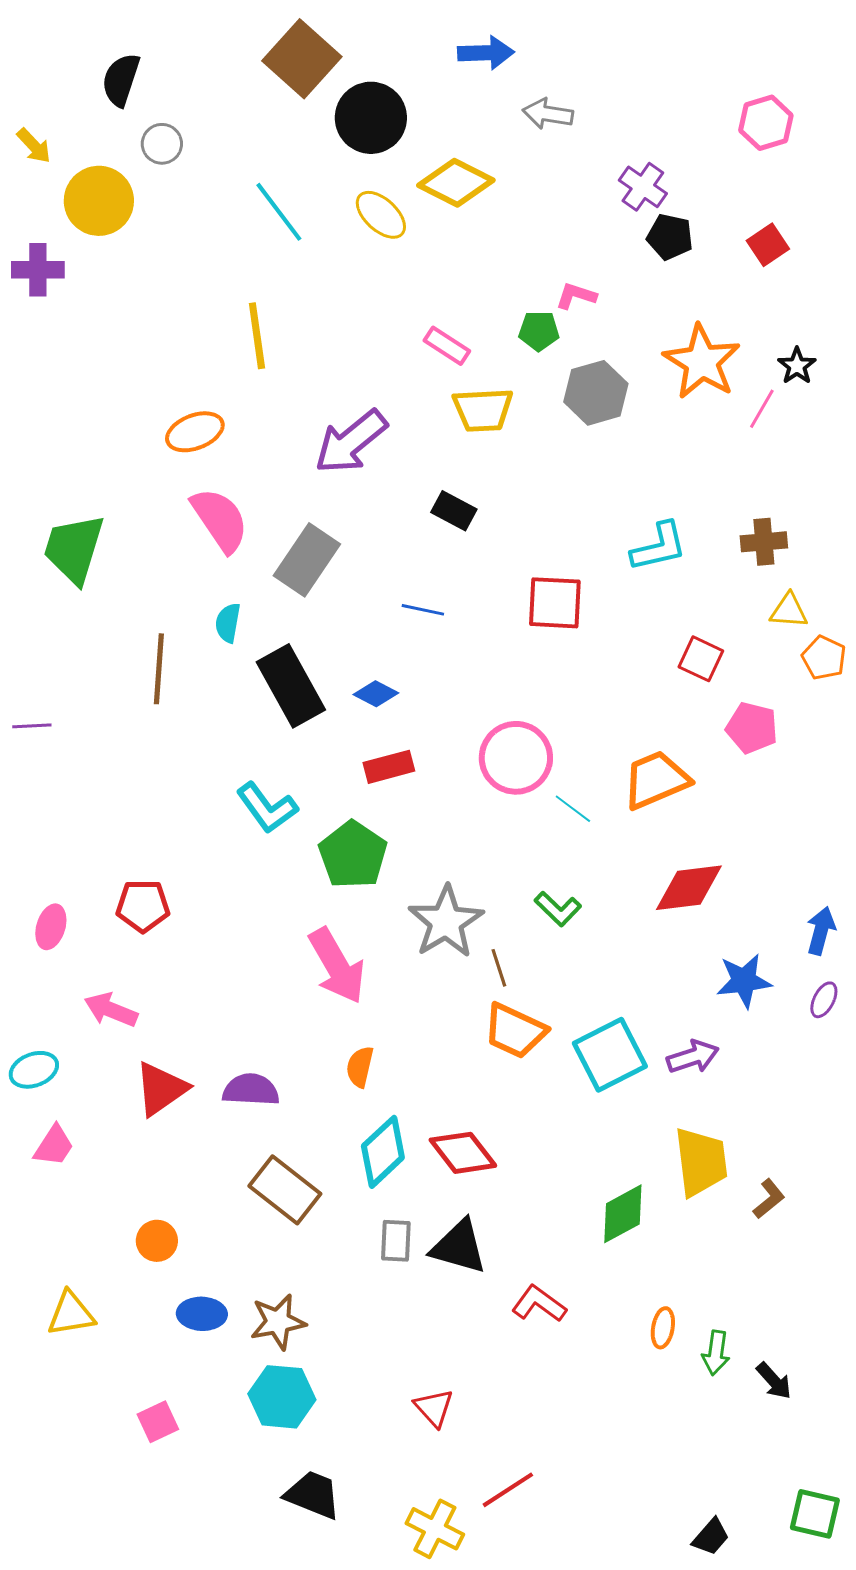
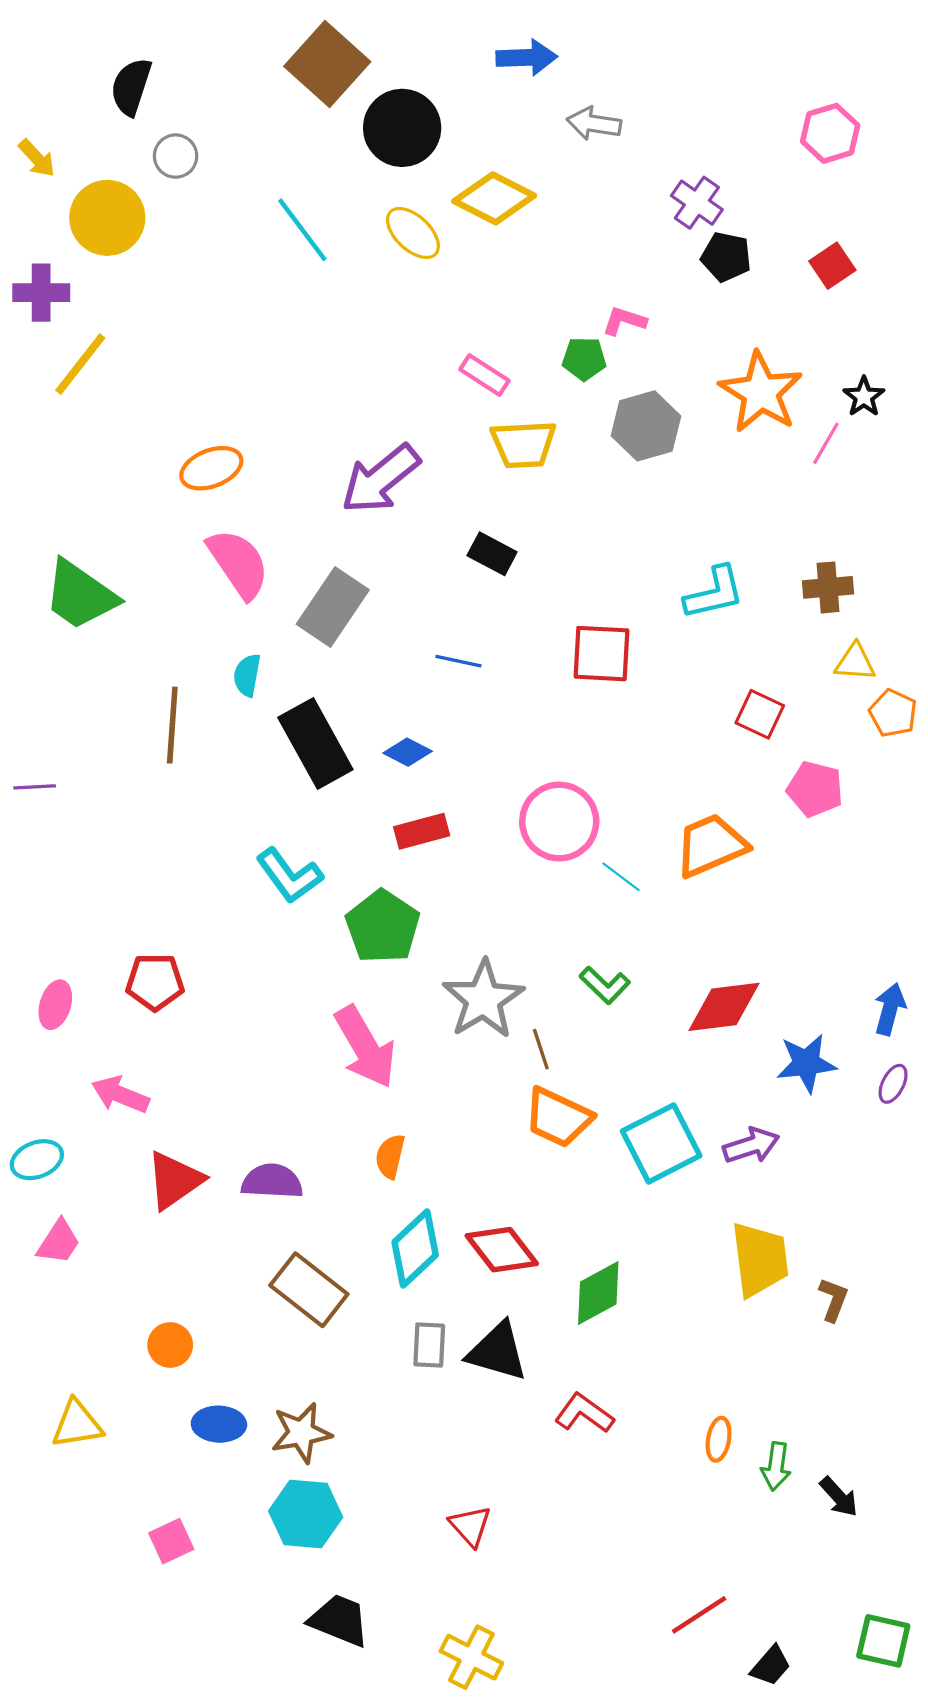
yellow line: (257, 336) -> (80, 364), moved, turned 46
green trapezoid: (74, 549) -> (80, 595), turned -72
red diamond: (689, 888) -> (724, 1007), moved
brown L-shape: (769, 1199) -> (833, 1299), turned -30
green diamond: (623, 1214) -> (598, 1293), moved
red line: (508, 1490) -> (699, 1615), moved

